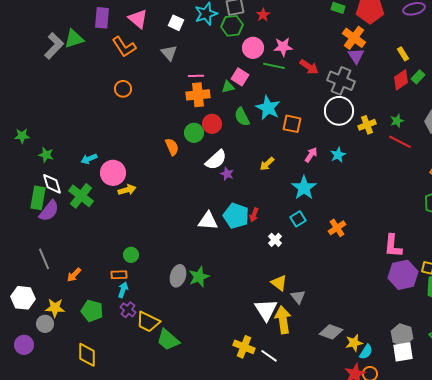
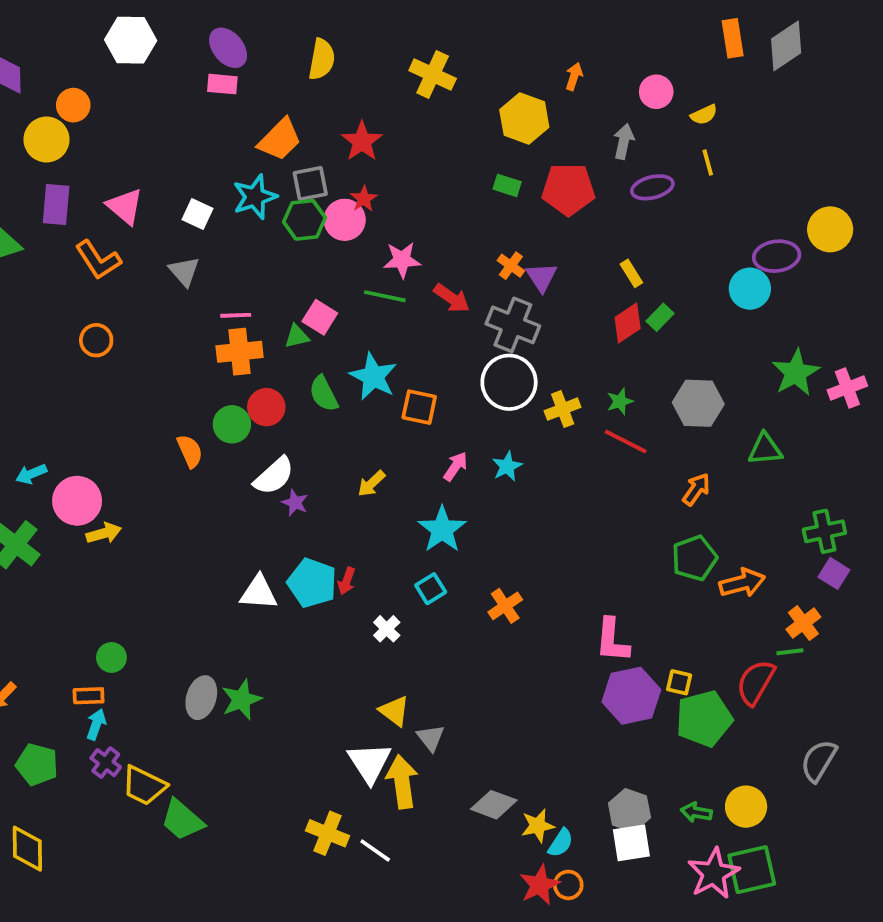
orange cross: (354, 38) -> (511, 266), moved, size x0.6
pink circle: (253, 48) -> (345, 220), moved

